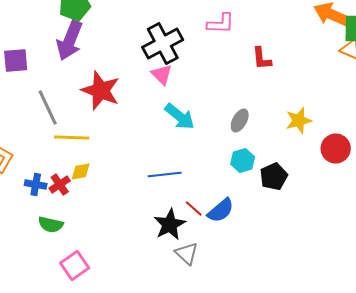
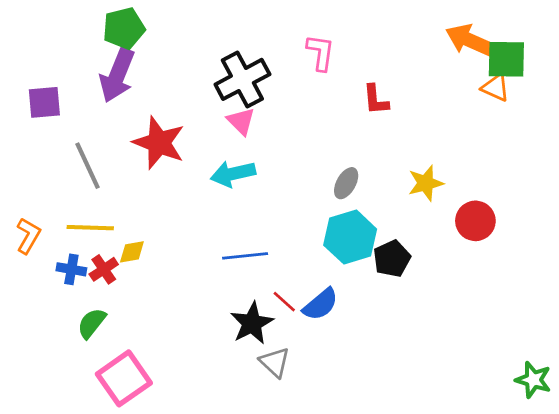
pink L-shape: (221, 24) -> (321, 53), turned -84
cyan arrow: (180, 116) -> (233, 174), moved, turned 128
yellow line: (72, 138) -> (90, 228), moved
cyan hexagon: (243, 160) -> (350, 237), size x1.6
green semicircle: (51, 224) -> (92, 323), turned 115
pink square: (75, 266) -> (124, 378), size x1.4

